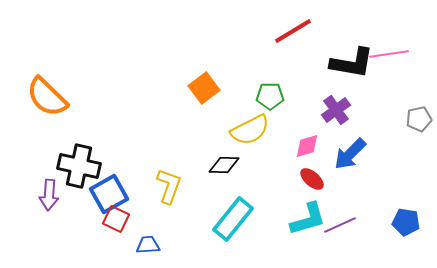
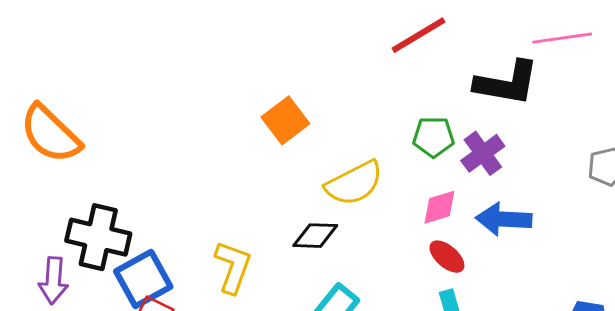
pink line: (389, 54) -> (562, 38), moved
green pentagon: (270, 96) -> (433, 137), moved
blue arrow: (350, 154) -> (504, 219), turned 48

